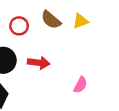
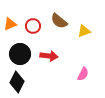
yellow triangle: (80, 21) -> (84, 31), moved

